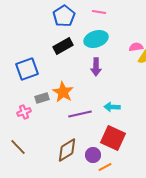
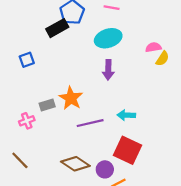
black rectangle: (63, 46) -> (57, 28), moved
blue square: (27, 69) -> (27, 60), moved, size x0.6
brown diamond: (67, 150) -> (75, 164), turned 65

